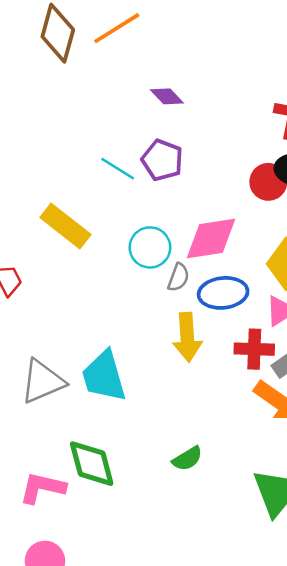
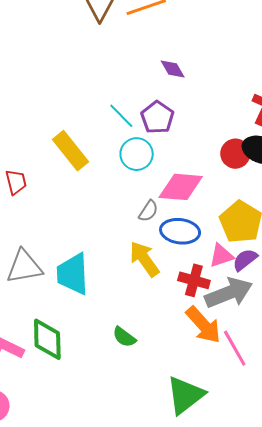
cyan circle: (150, 247) -> (137, 154), moved
yellow arrow: (187, 337) -> (144, 259), turned 135
green semicircle: (187, 459) -> (124, 337), moved, turned 55

